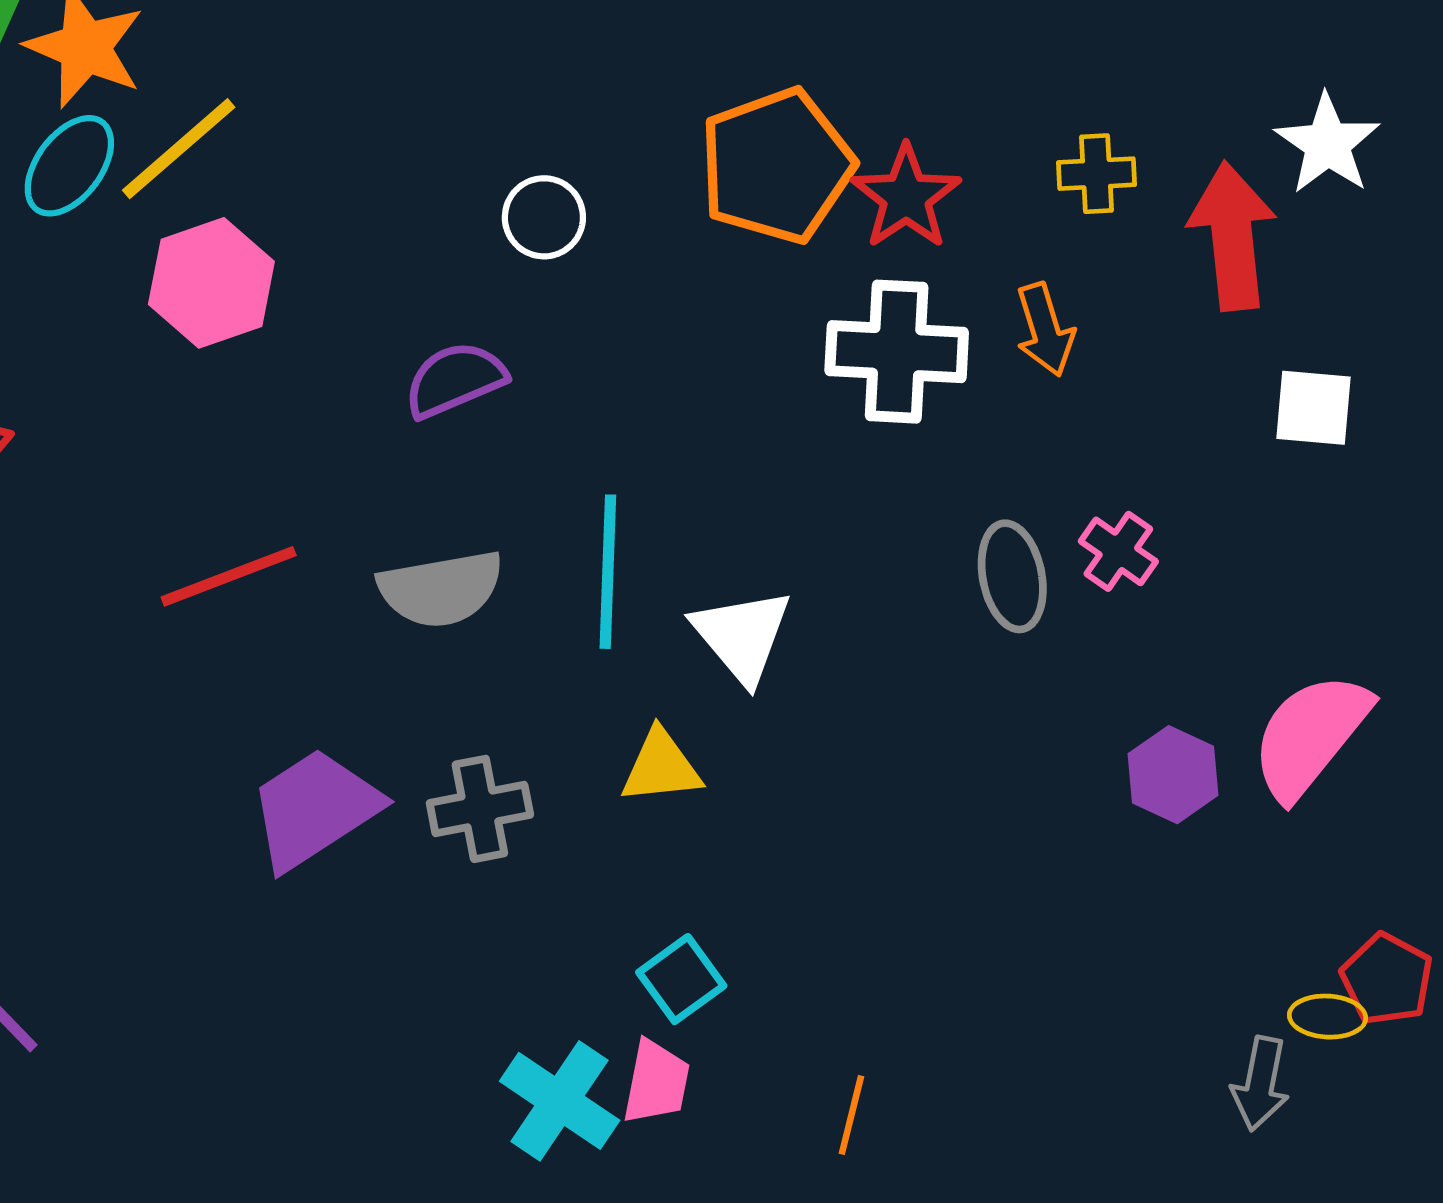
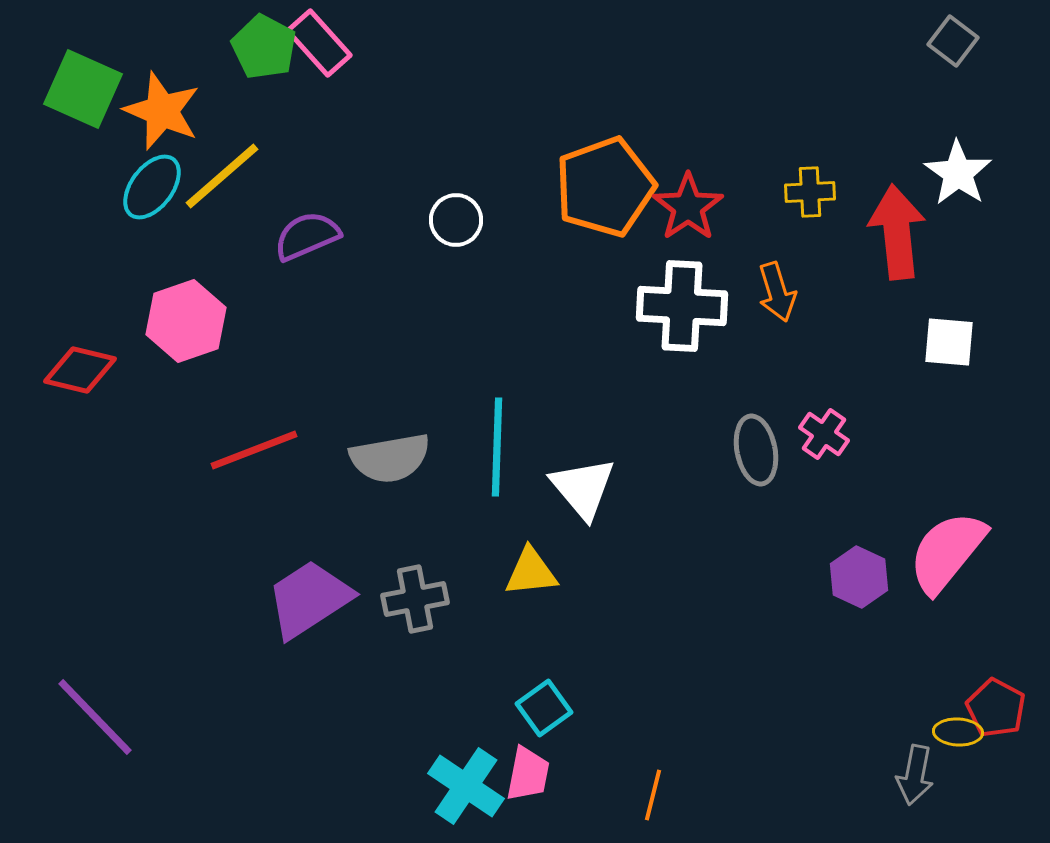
pink hexagon: (211, 283) -> (186, 321), moved
purple semicircle: (455, 380) -> (307, 236), moved

